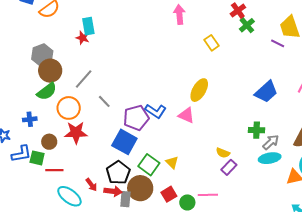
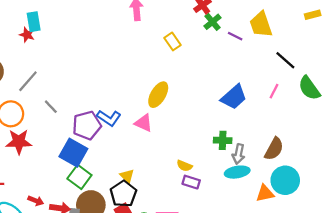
purple line: (278, 43) -> (235, 36), moved
gray arrow: (271, 142) -> (239, 154), turned 144
green square: (149, 165) -> (79, 177), moved
purple rectangle: (229, 167) -> (191, 182), turned 63
black pentagon: (118, 173) -> (123, 194), moved
red arrow: (91, 185) -> (36, 201), turned -32

